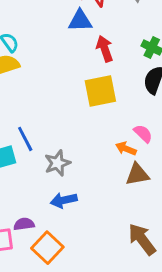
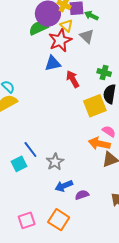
yellow square: (100, 91) -> (95, 106), moved
orange arrow: (126, 149) -> (99, 144), size x1.5
purple semicircle: (24, 224) -> (82, 195), moved

